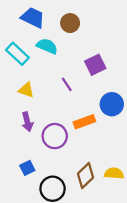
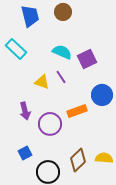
blue trapezoid: (33, 18) -> (30, 16), turned 50
brown circle: (70, 23) -> (63, 12), moved
cyan semicircle: (47, 46) -> (62, 52), moved
yellow triangle: (26, 90) -> (42, 82), moved

